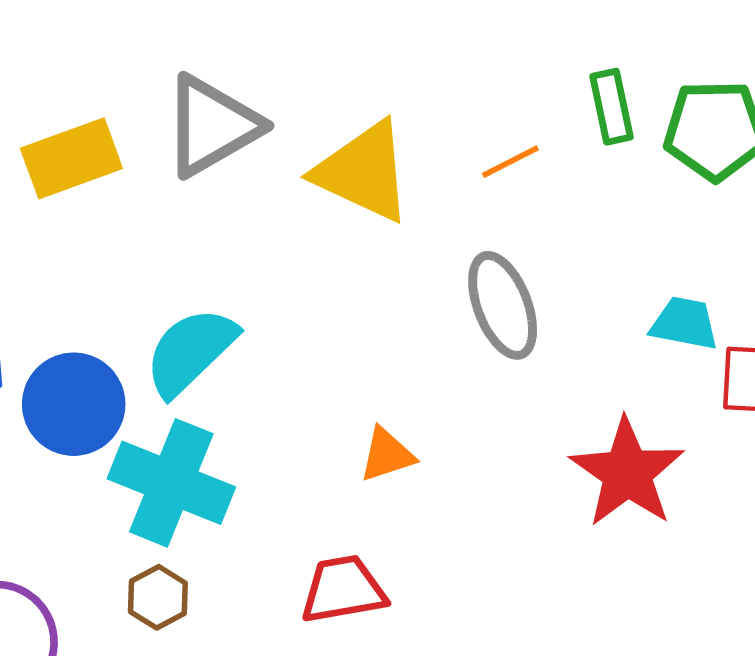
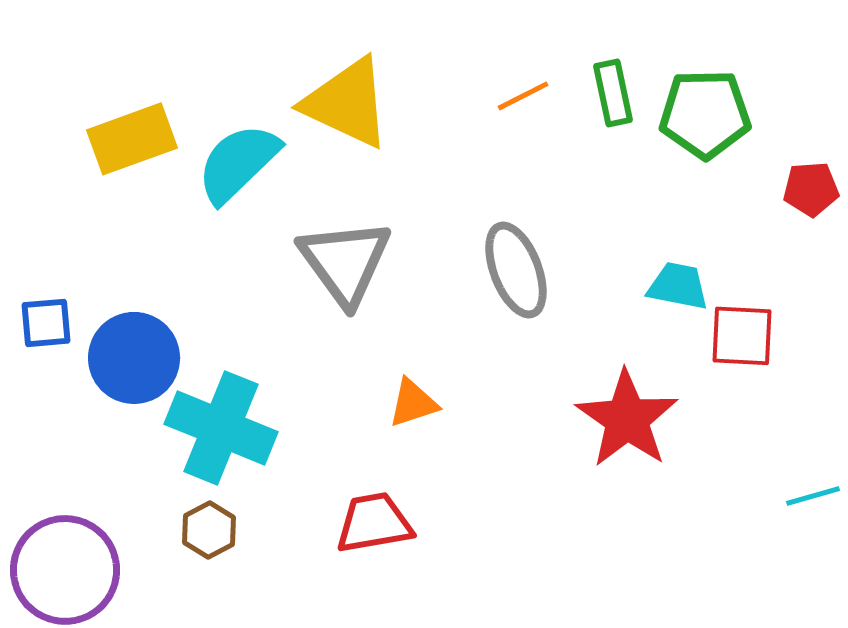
gray triangle: (212, 126) -> (345, 262), moved, turned -36
orange line: (510, 162) -> (523, 96), moved
yellow triangle: (363, 172) -> (347, 103), moved
cyan semicircle: (190, 351) -> (238, 163), moved

